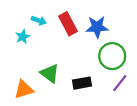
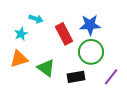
red rectangle: (68, 24) -> (64, 34), moved
green circle: (112, 56) -> (91, 52), moved
orange triangle: (24, 90) -> (19, 59), moved

